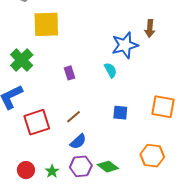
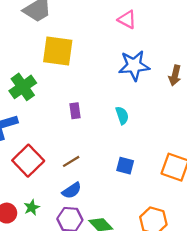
blue star: (125, 45) -> (134, 66), moved
red square: (37, 122) -> (28, 161), turned -36
green star: (52, 171) -> (32, 207), moved

